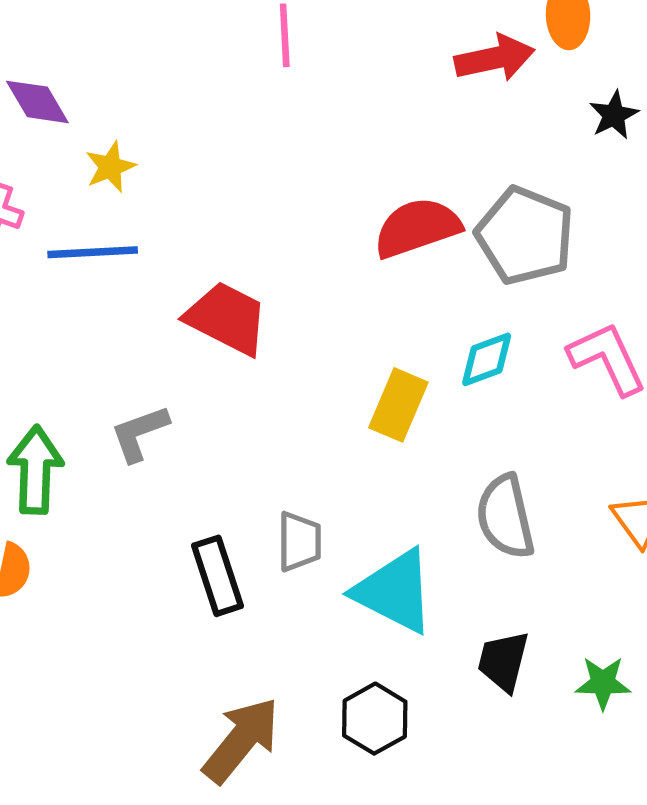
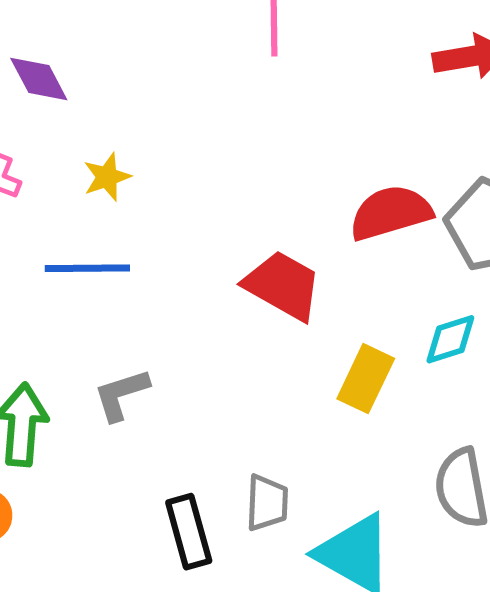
yellow star: (110, 167) -> (107, 177), moved
blue line: (93, 252) -> (87, 268), moved
red trapezoid: (227, 318) -> (283, 285), moved

